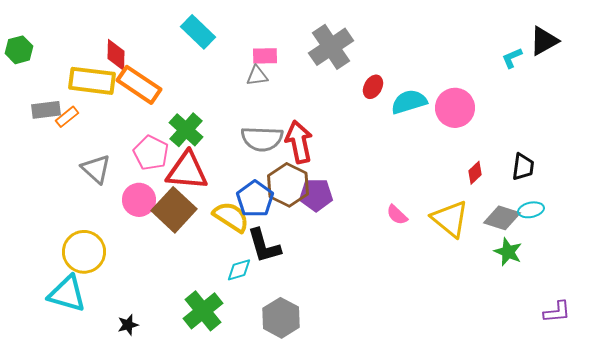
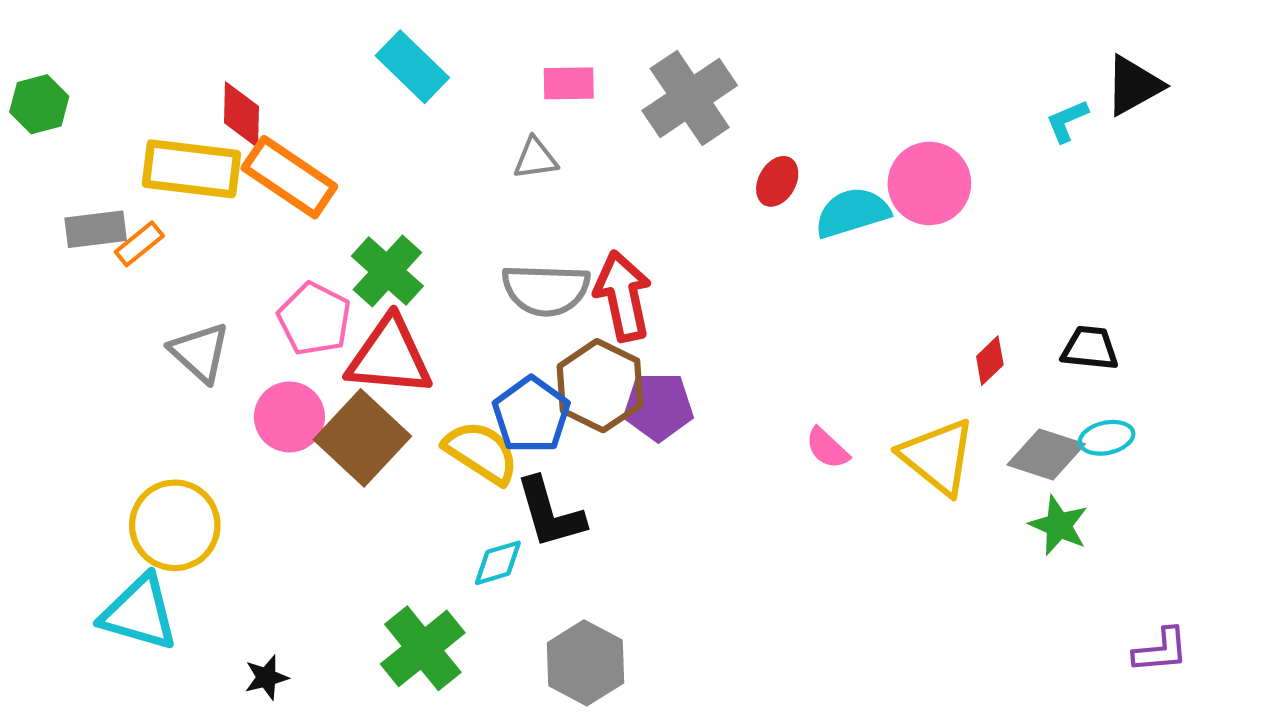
pink rectangle: (265, 56) -> (569, 83), moved
pink circle: (455, 108) -> (929, 183), moved
black trapezoid: (523, 167) -> (1090, 348), turned -92

